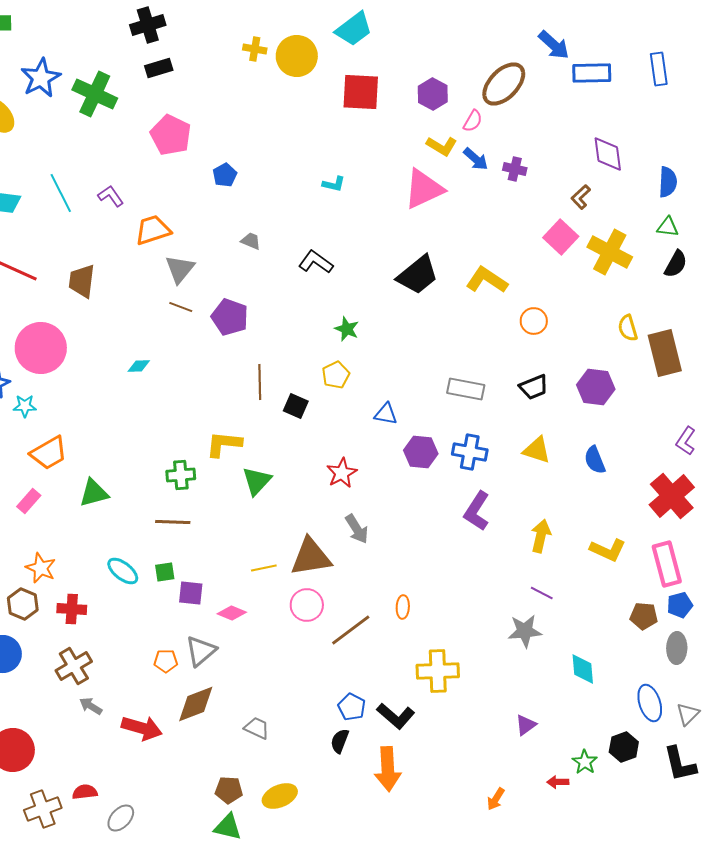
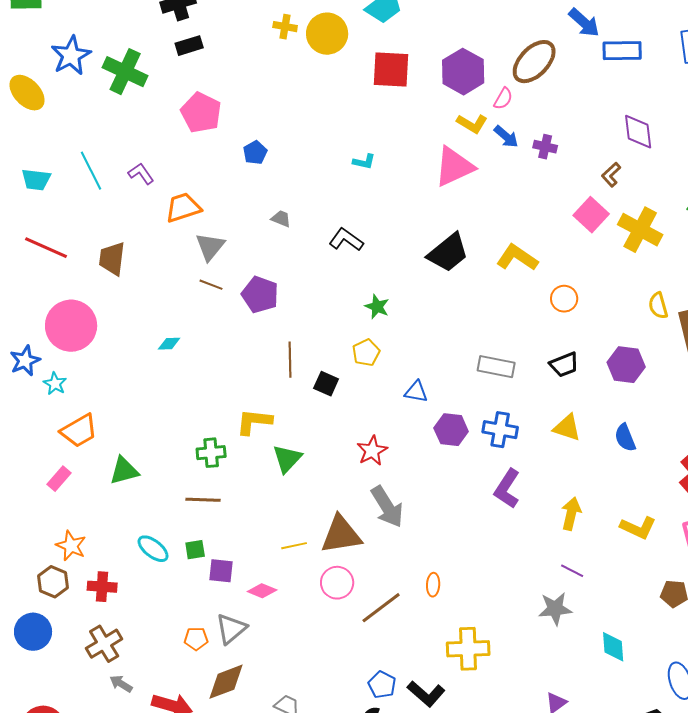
purple hexagon: (433, 94) -> (463, 72), size x1.4
cyan star: (25, 406) -> (55, 384), turned 30
gray arrow: (357, 529) -> (387, 507), size x1.4

